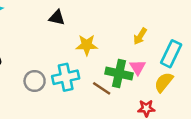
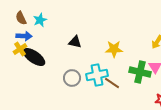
black triangle: (57, 18) -> (75, 42), moved
brown line: (102, 88) -> (112, 83), moved

